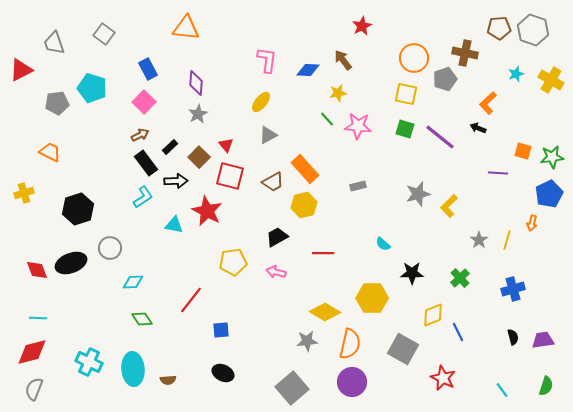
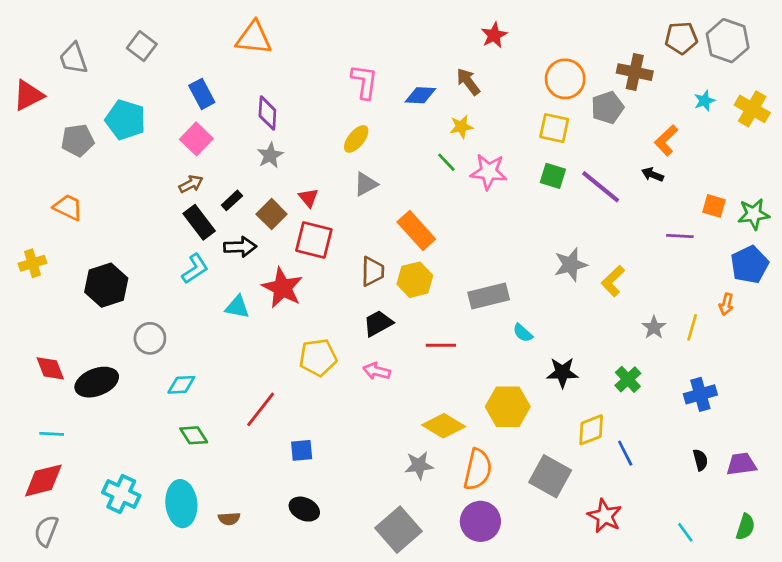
brown trapezoid: (273, 182) -> (373, 271), moved, turned -60
gray rectangle: (358, 186) -> (489, 296), moved, size x1.8
black ellipse: (71, 263) -> (97, 382), moved

